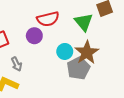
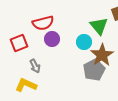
red semicircle: (48, 19) -> (43, 23), moved
cyan circle: (65, 51) -> (84, 42), moved

